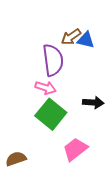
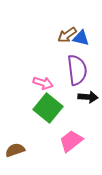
purple semicircle: (53, 60) -> (77, 70), moved

